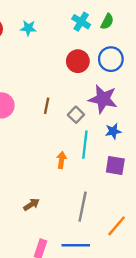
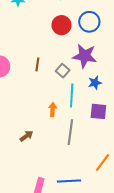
brown arrow: (31, 204) -> (26, 136), moved
gray line: (83, 207) -> (70, 132), moved

